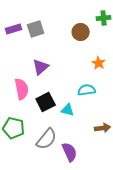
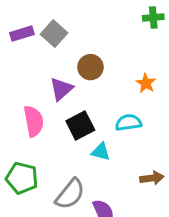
gray square: (36, 29) -> (54, 34), turned -30
brown circle: (81, 32) -> (90, 67), moved
black square: (46, 102) -> (80, 125), moved

